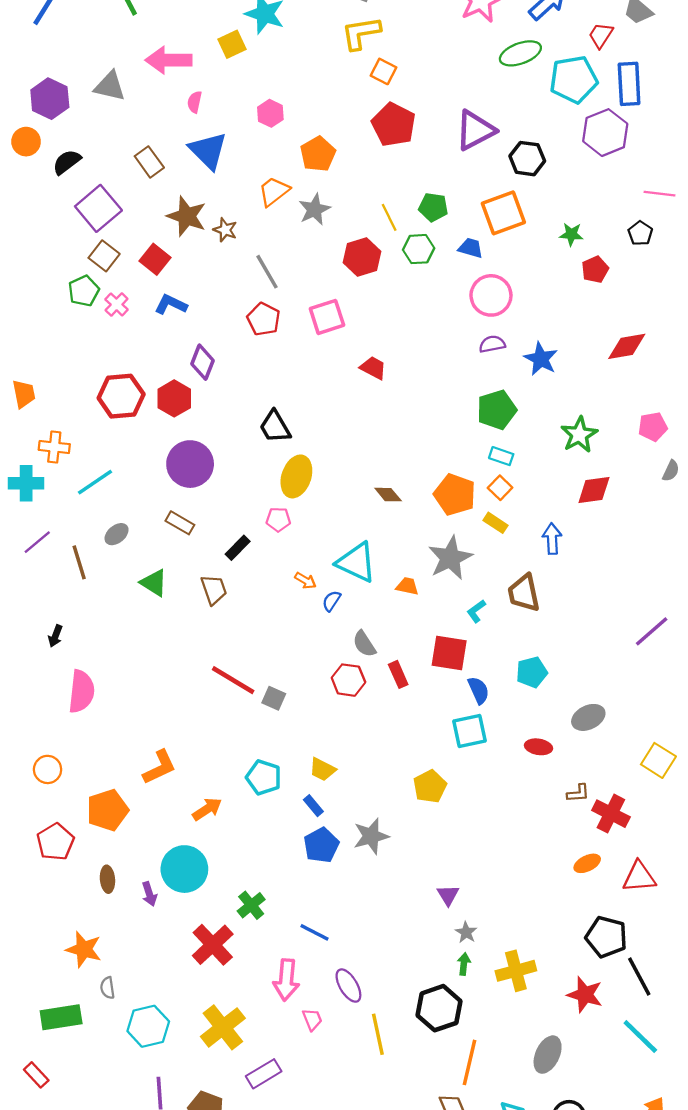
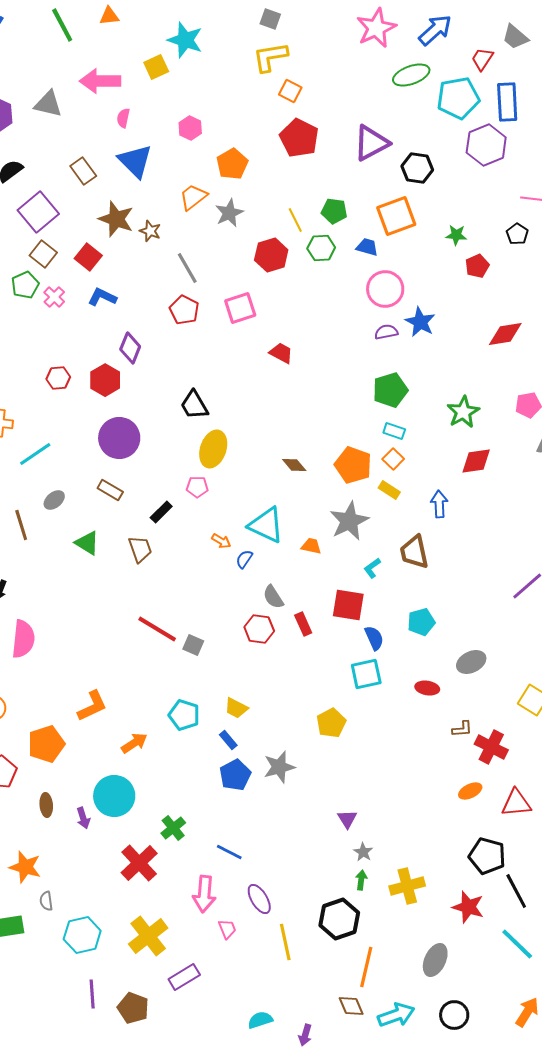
blue star: (541, 359) -> (420, 322), moved
red hexagon: (121, 396) -> (58, 378), size x0.6

